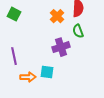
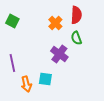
purple cross: (61, 47) -> (59, 54), turned -36
orange arrow: (28, 77) -> (26, 84), turned 77

